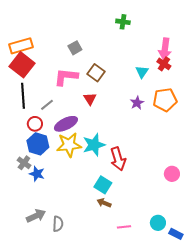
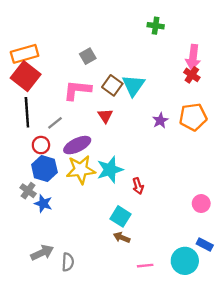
green cross: (123, 22) -> (156, 26), moved
cyan triangle: (142, 72) -> (133, 85), moved, size x1.5
red arrow: (118, 159) -> (138, 186), size x0.6
cyan circle: (158, 223) -> (185, 261), size x1.5
blue rectangle: (176, 234) -> (205, 244), moved

